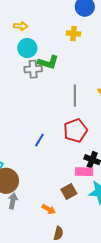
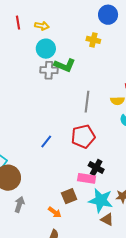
gray arrow: (13, 201) -> (19, 204), moved
orange arrow: (49, 209) -> (55, 212), moved

